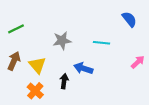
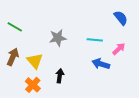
green line: (16, 29) -> (15, 27), turned 56
pink arrow: (138, 62) -> (119, 49), moved
blue arrow: (83, 68) -> (101, 64), moved

